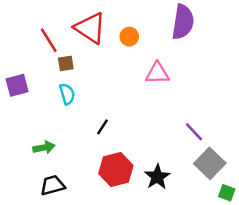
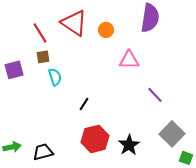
brown square: (66, 63) -> (43, 57), moved
purple line: (194, 132) -> (155, 95), moved
green arrow: (44, 148) -> (12, 147), moved

